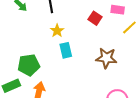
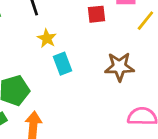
red square: (95, 18) -> (96, 14), turned -32

